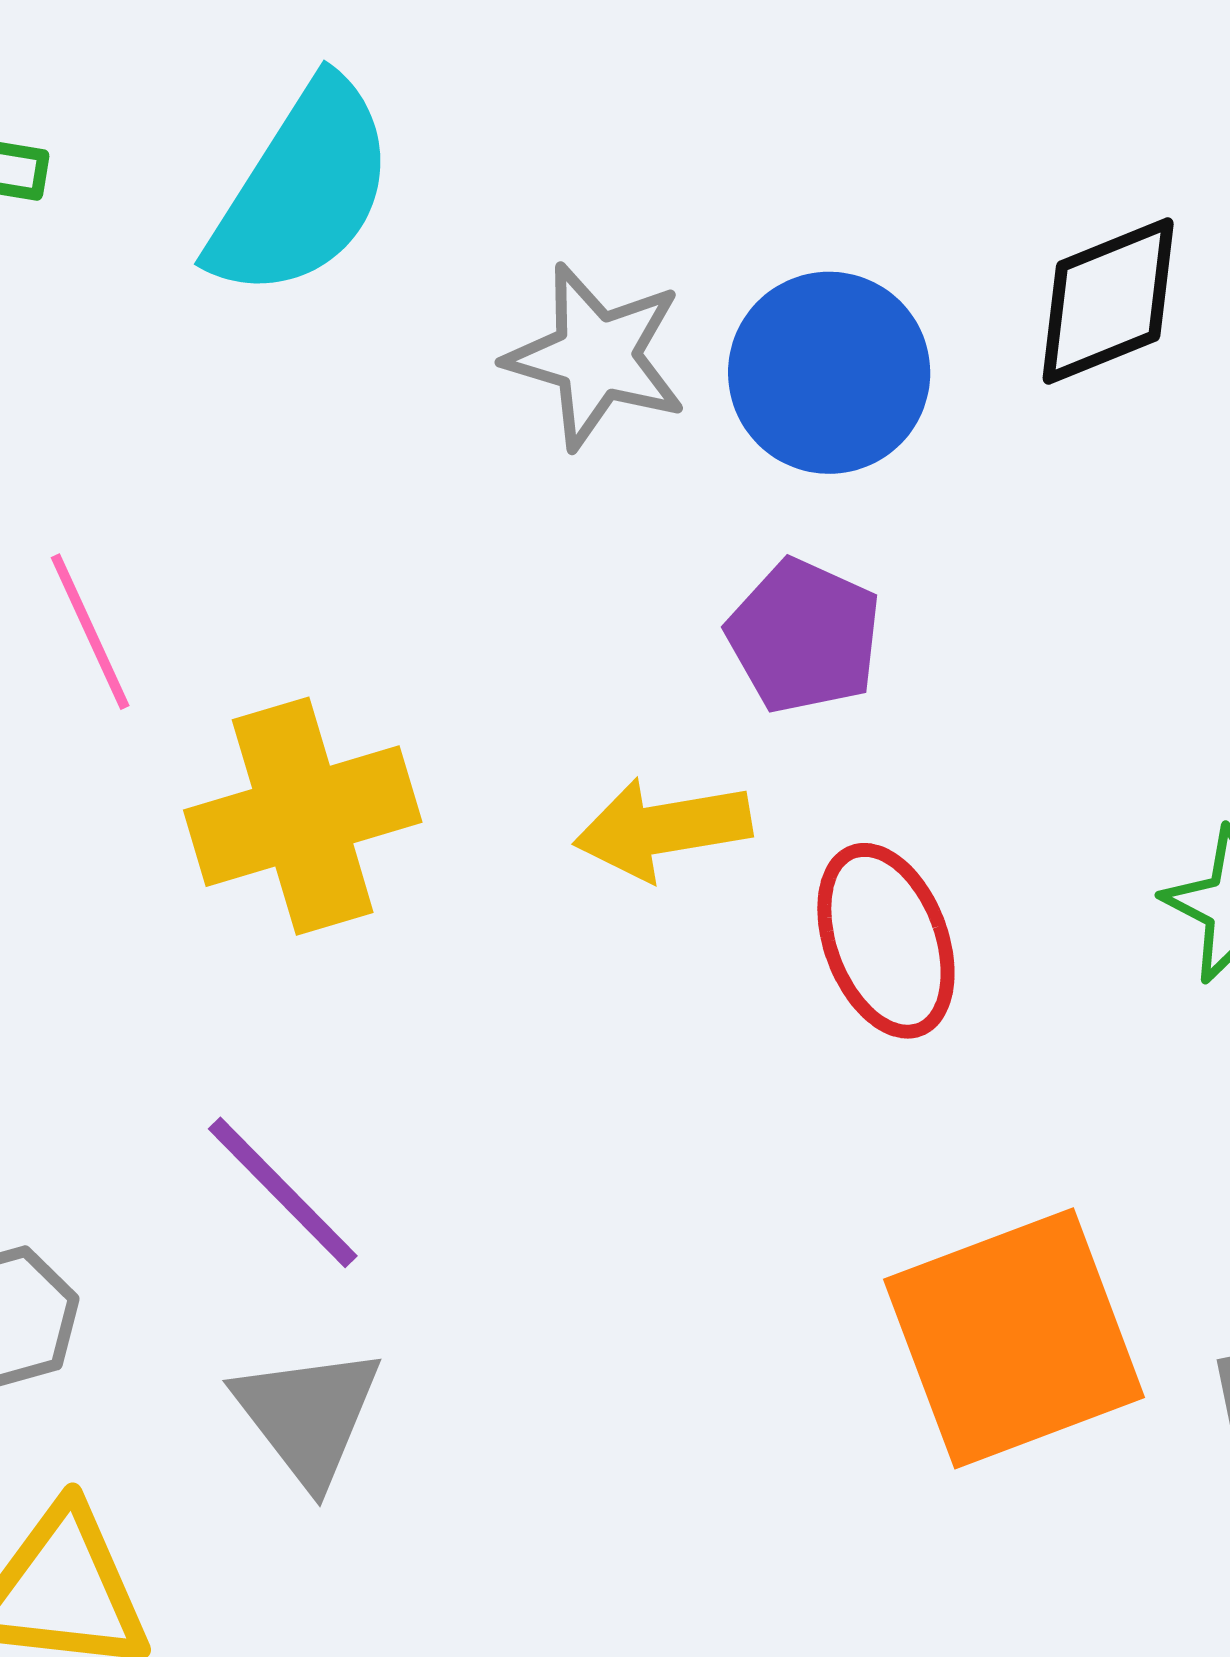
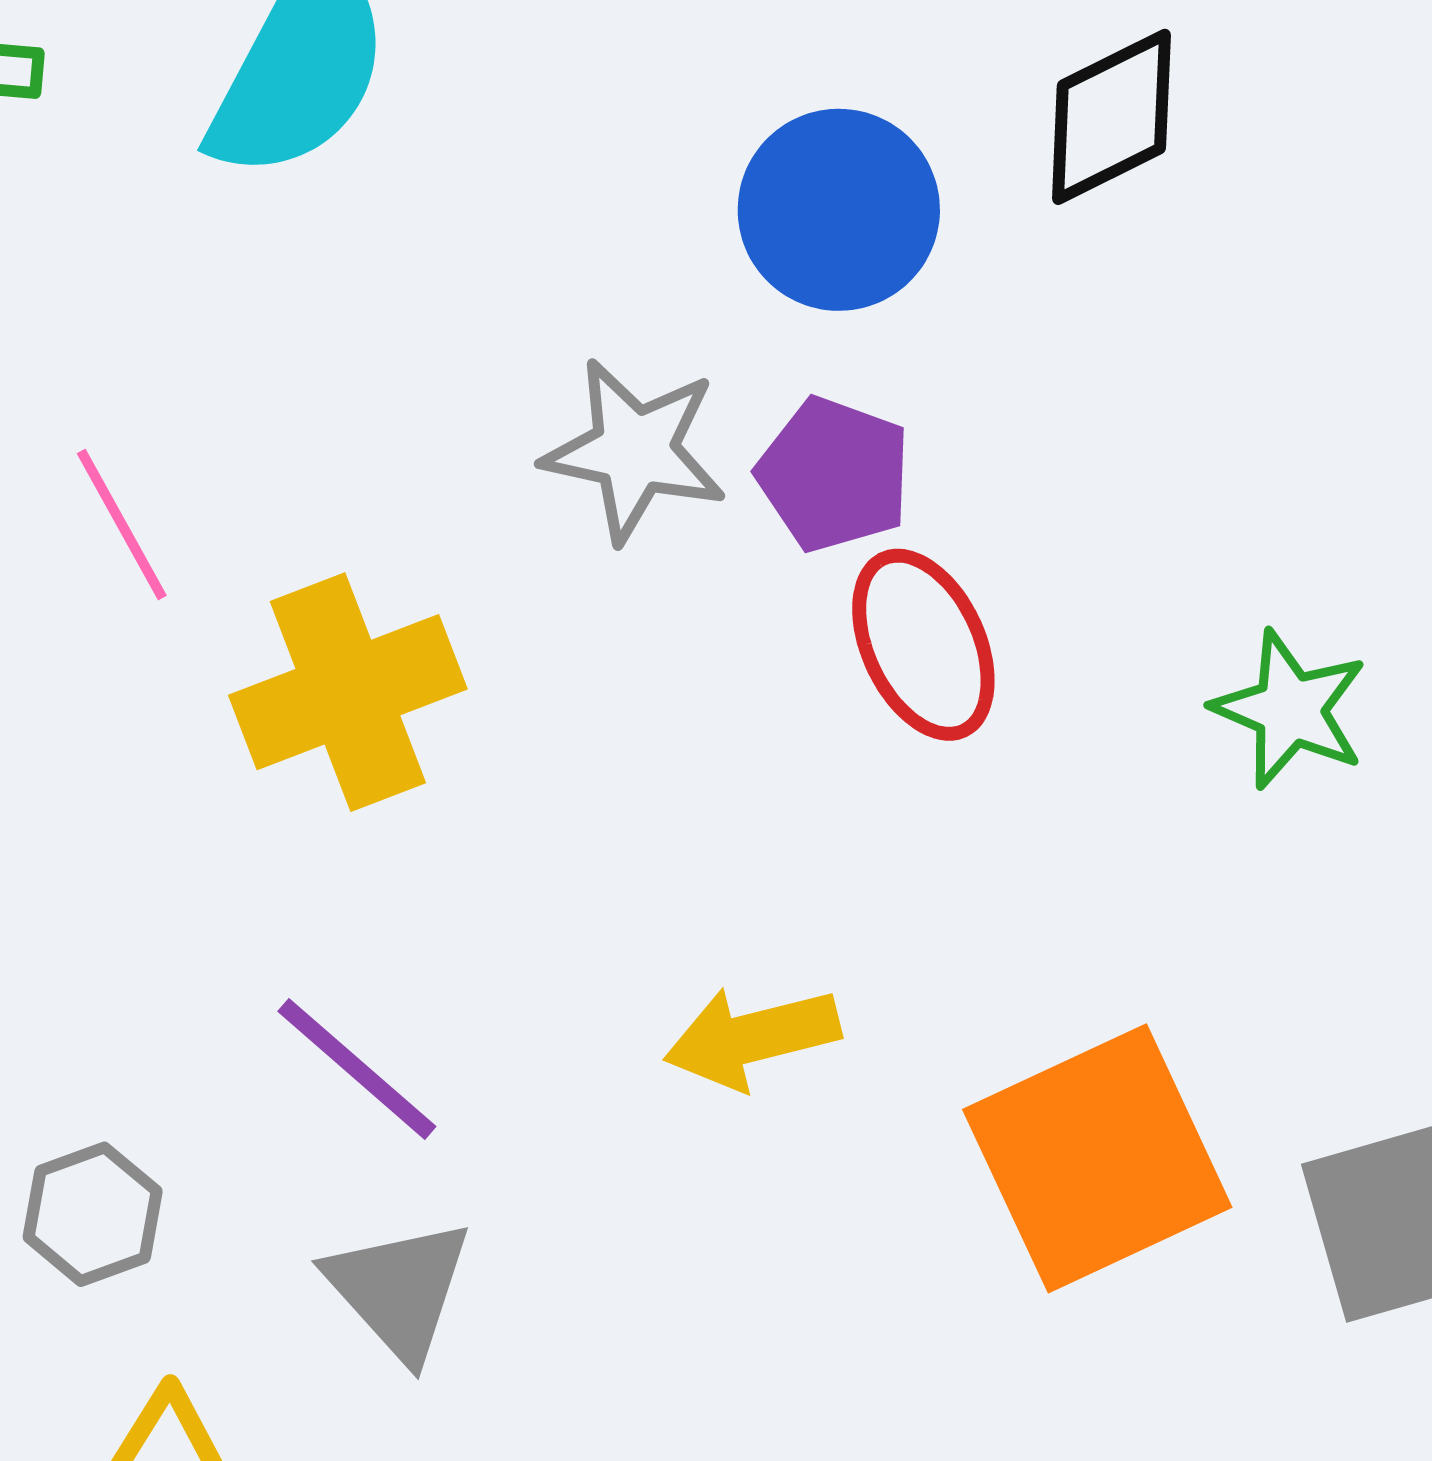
gray star: (596, 356) -> (635, 450), moved
yellow arrow: (663, 829) -> (752, 1038), moved
red ellipse: (886, 941) -> (923, 645), moved

